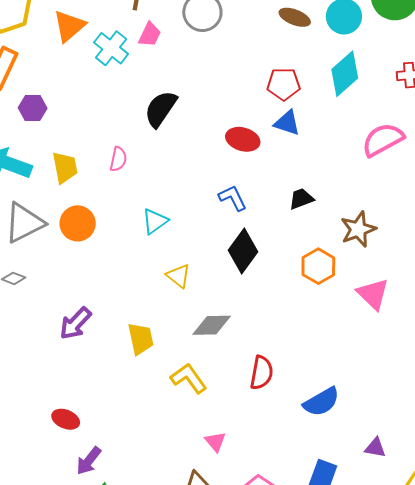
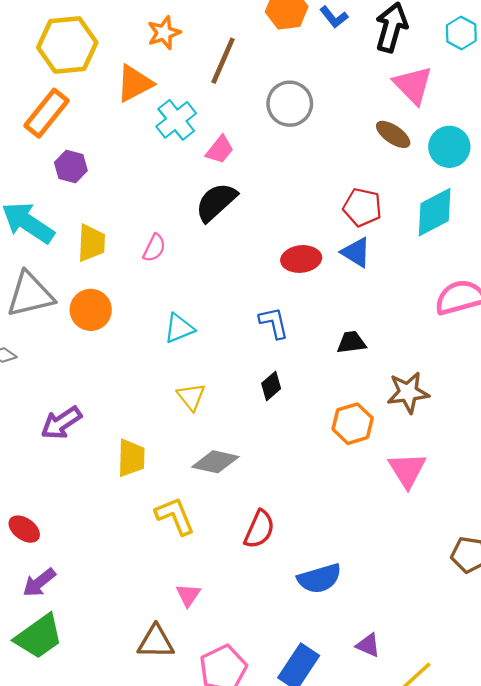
pink trapezoid: (150, 35) -> (220, 150), moved
red ellipse: (243, 139) -> (301, 259), turned -36
black diamond: (243, 251) -> (271, 386), size x0.6

